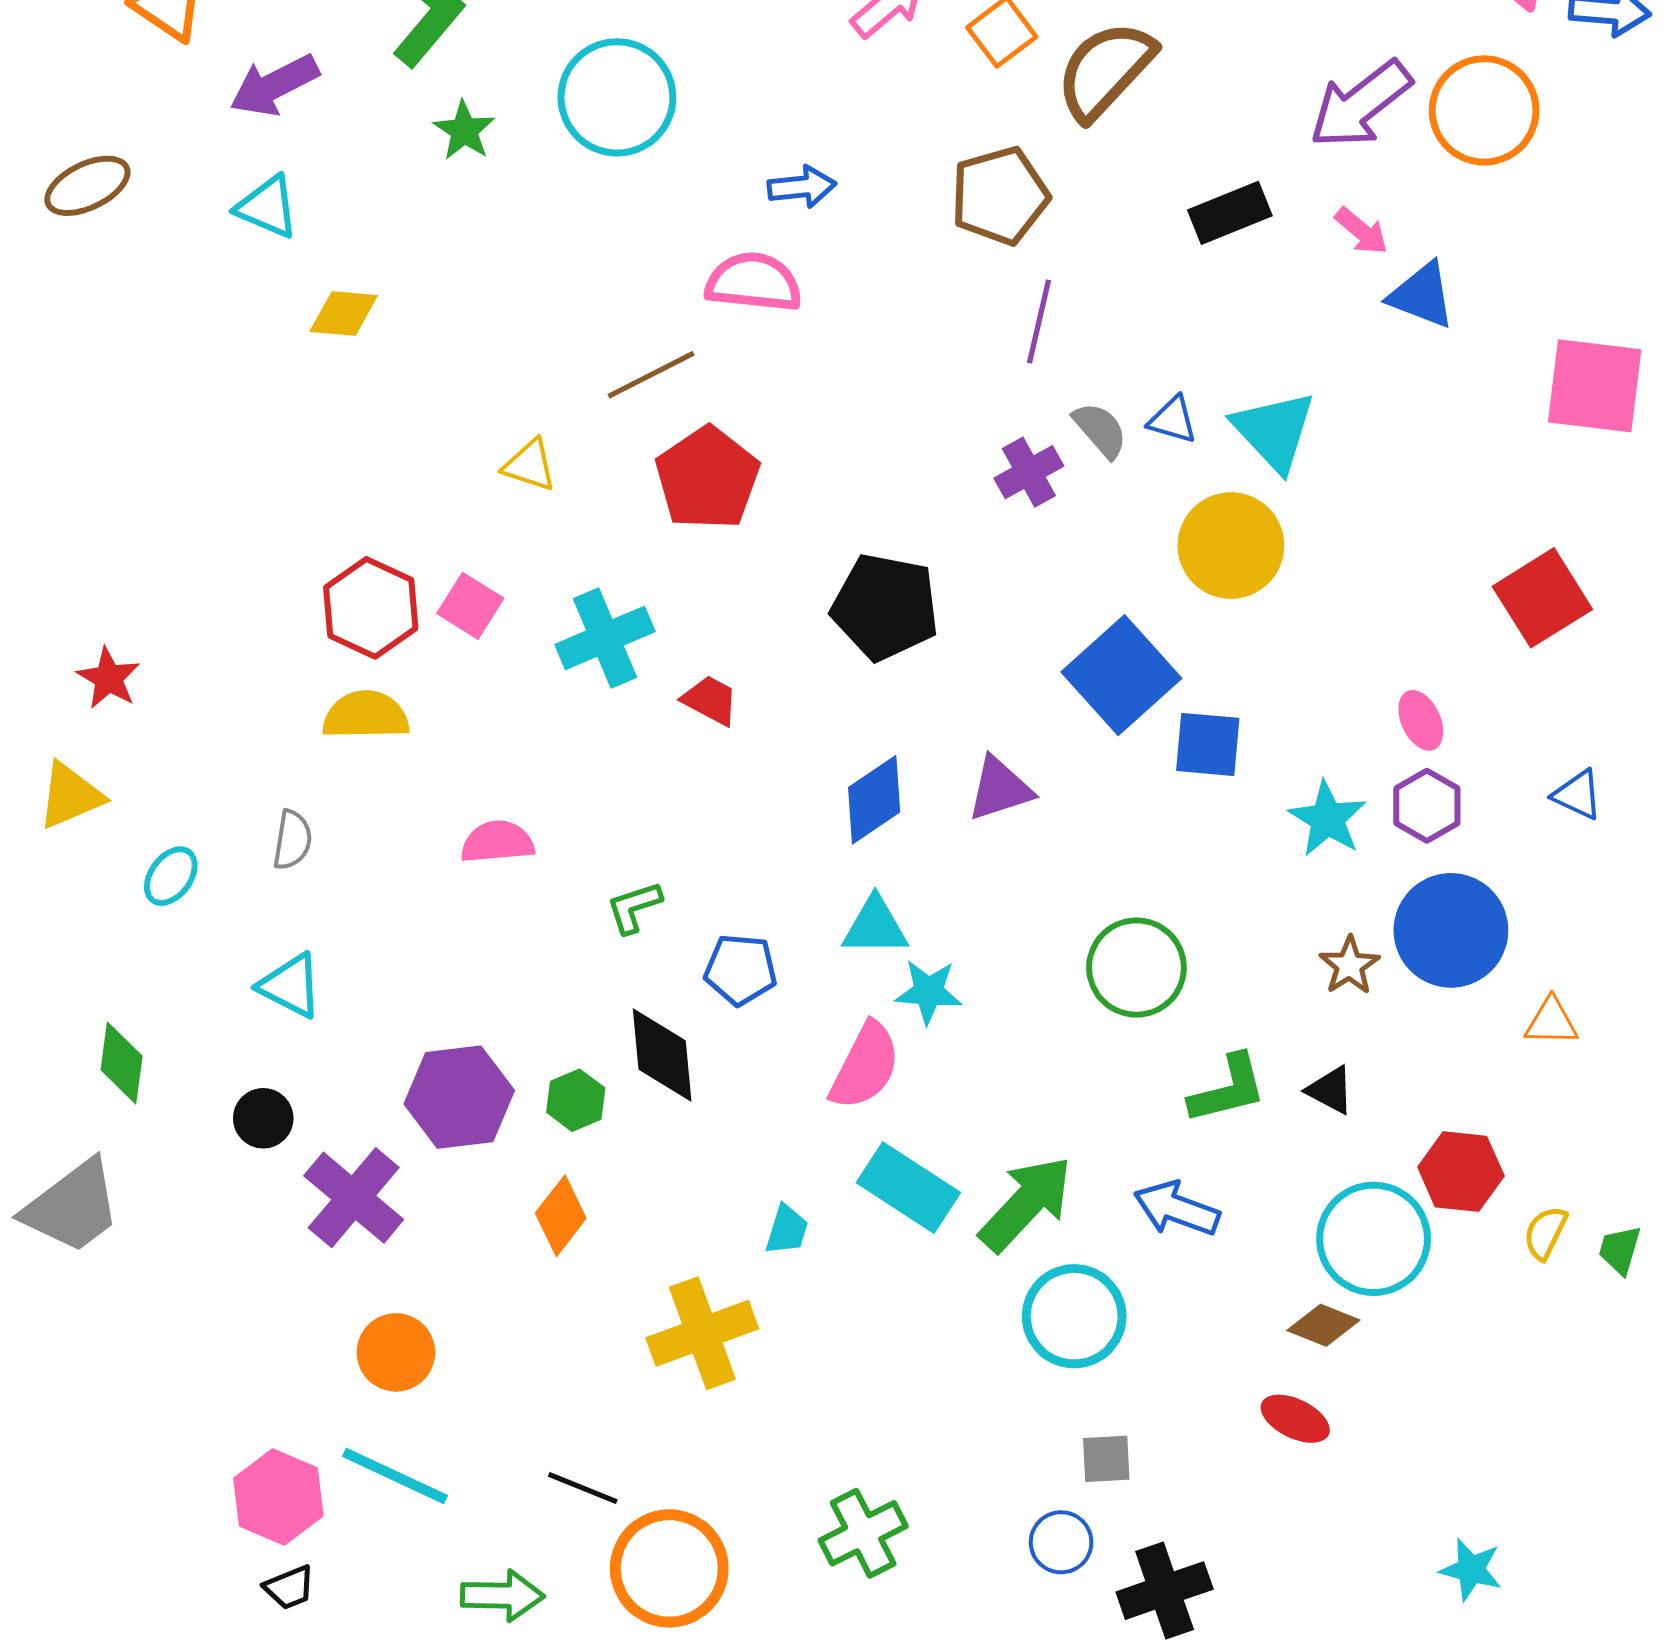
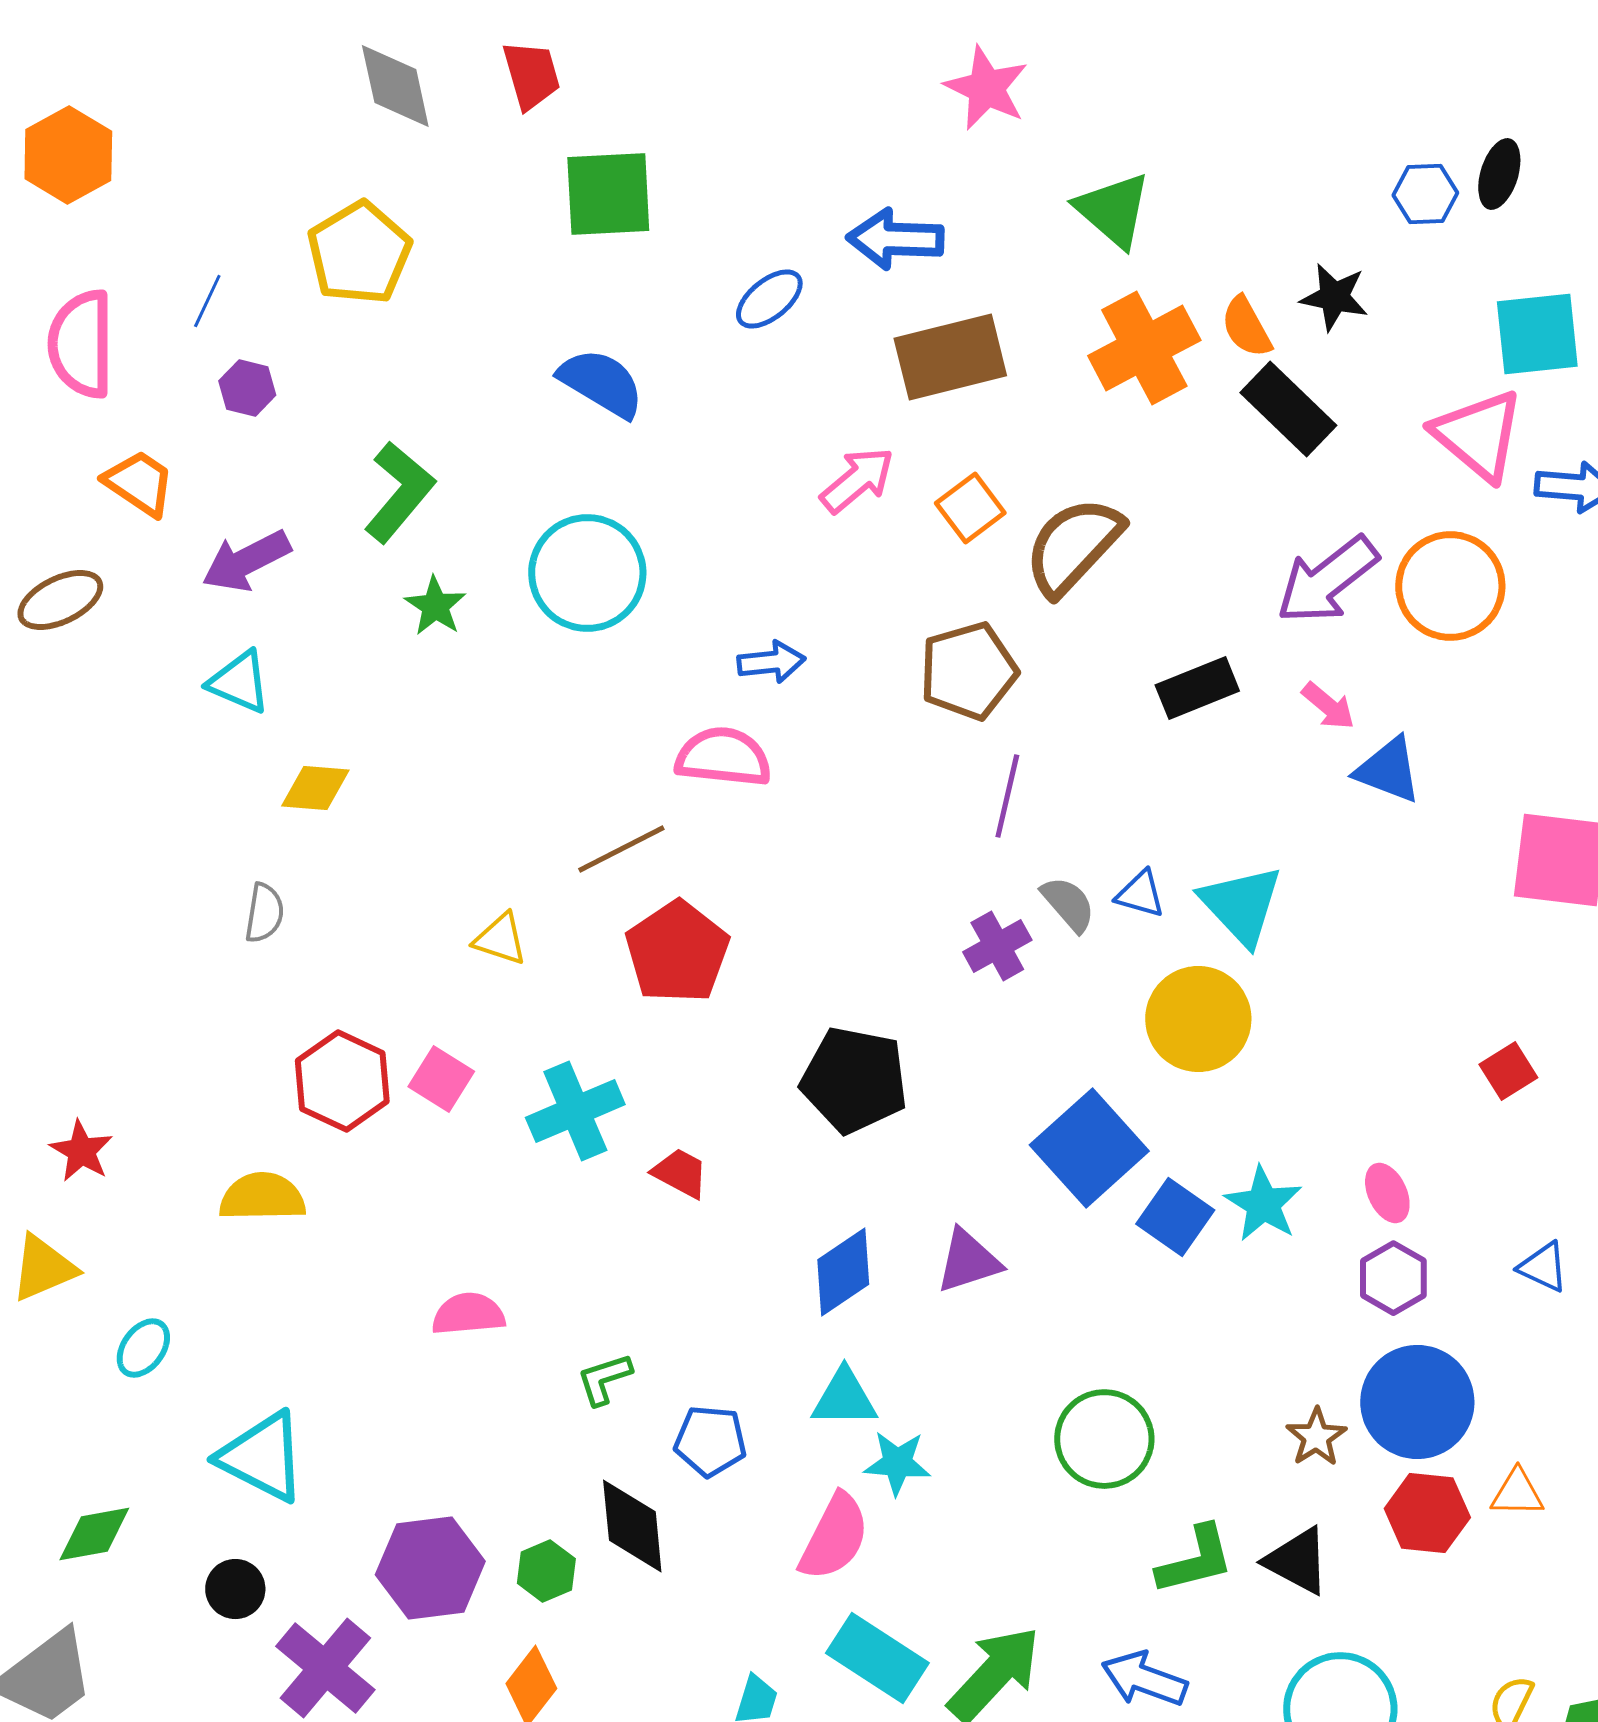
brown ellipse: (87, 186) -> (60, 600), moved
red square: (1542, 598) -> (1508, 1071), size x0.6
yellow semicircle: (366, 715) -> (262, 1197), moved
blue square: (1208, 744) -> (1175, 1217), turned 30
cyan star: (1327, 819) -> (1263, 1204), moved
gray semicircle: (292, 840) -> (264, 913), moved
cyan triangle: (290, 986) -> (262, 1457), size x1.4
green diamond: (122, 1063) -> (94, 1534), turned 72
black triangle: (1330, 1090) -> (1297, 1561), size x1.4
red hexagon: (1461, 1172) -> (1427, 1513), moved

